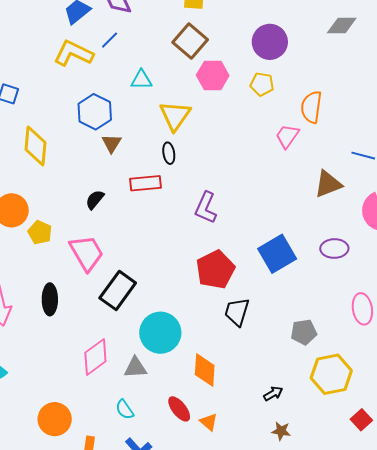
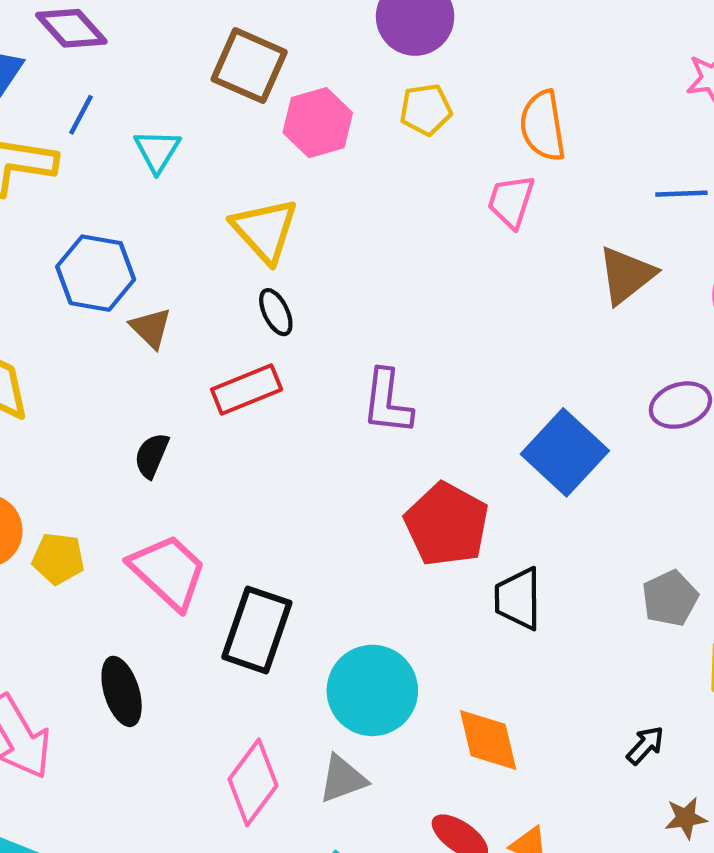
cyan triangle: (141, 80) -> (157, 151), moved, turned -40

